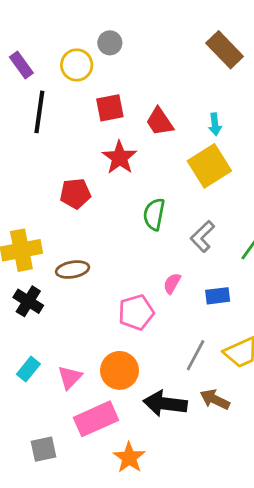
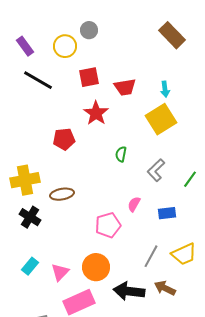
black line: (39, 112) -> (38, 80), turned -68
red trapezoid: (160, 122) -> (125, 87), turned -65
green semicircle: (154, 214) -> (121, 154), size x0.7

